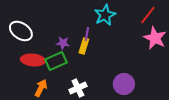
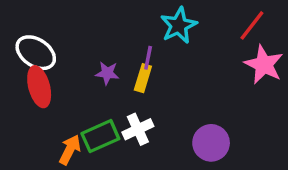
red ellipse: (33, 60) -> (39, 87), moved, turned 70
green rectangle: (56, 61) -> (100, 136), moved
white cross: (78, 88) -> (138, 129), moved

